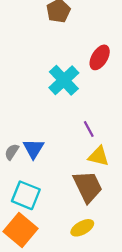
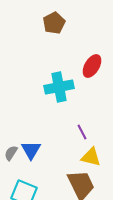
cyan cross: (64, 80) -> (59, 87), turned 32

